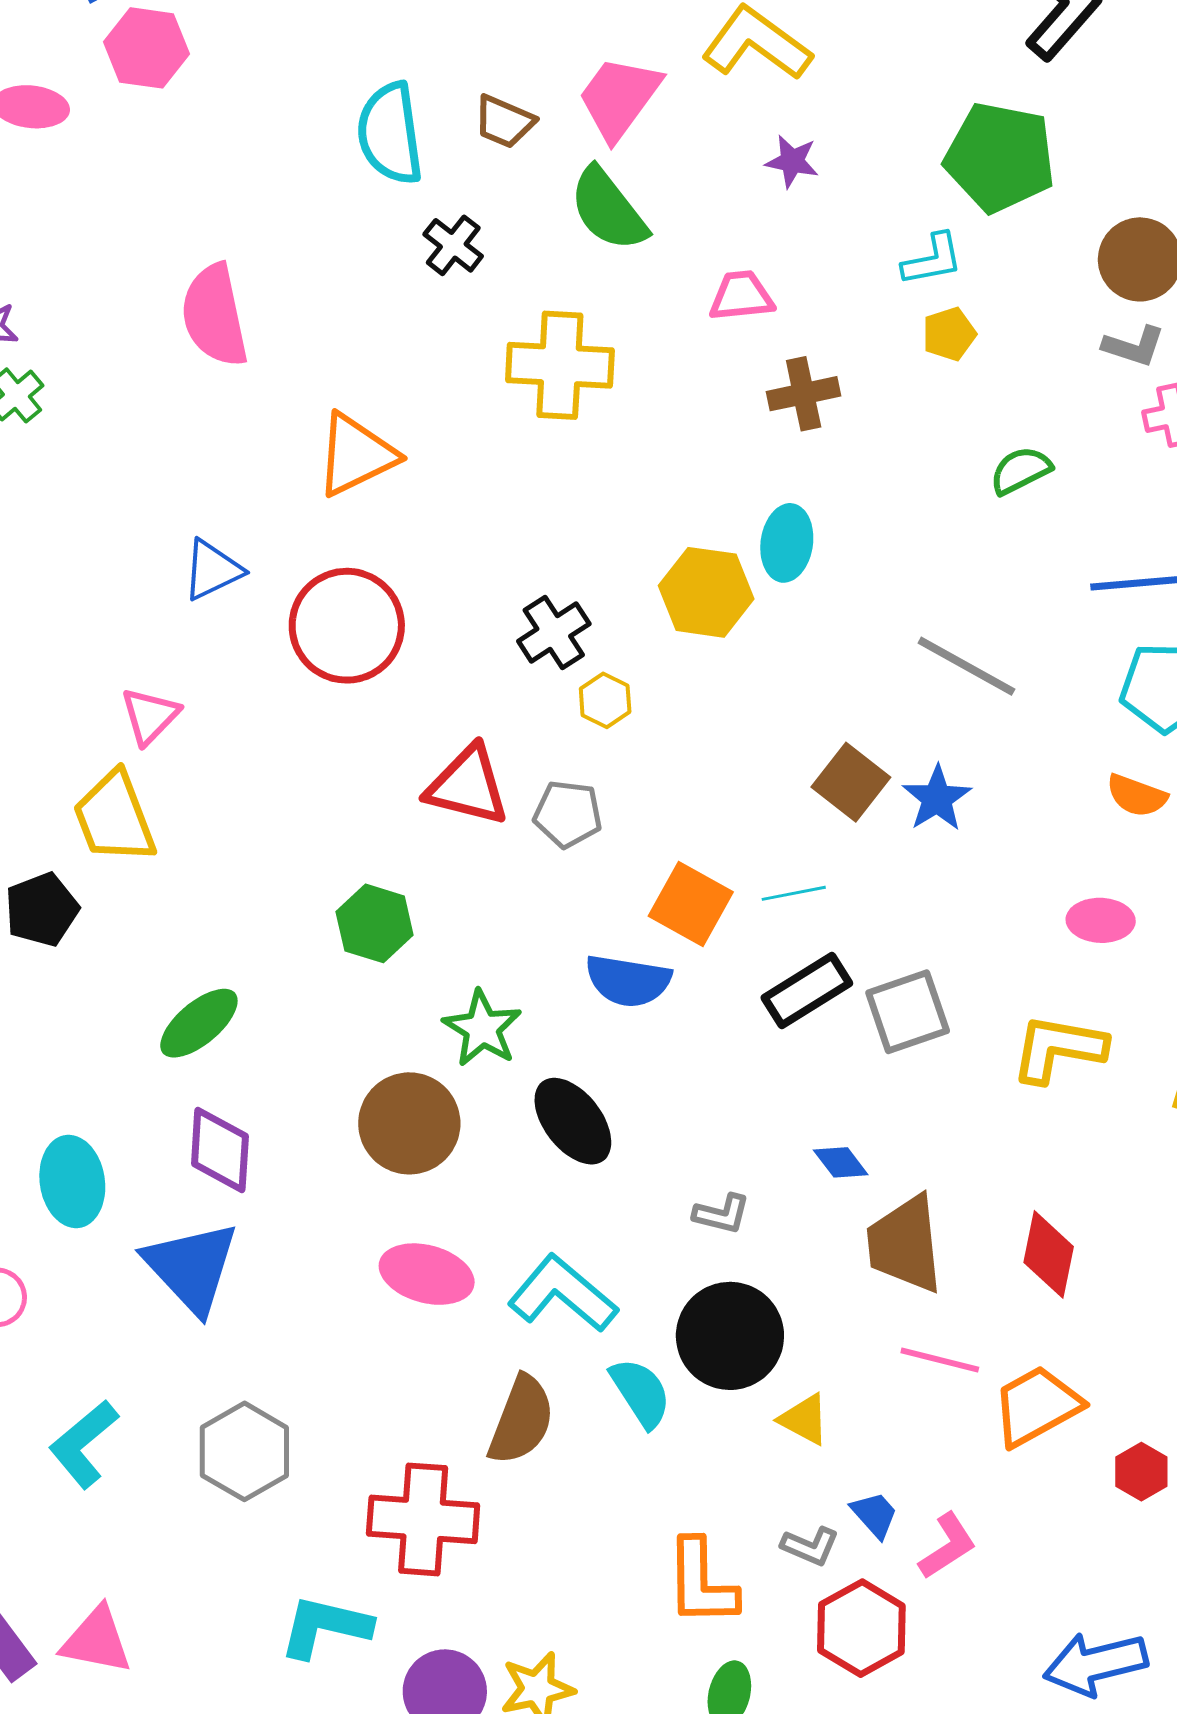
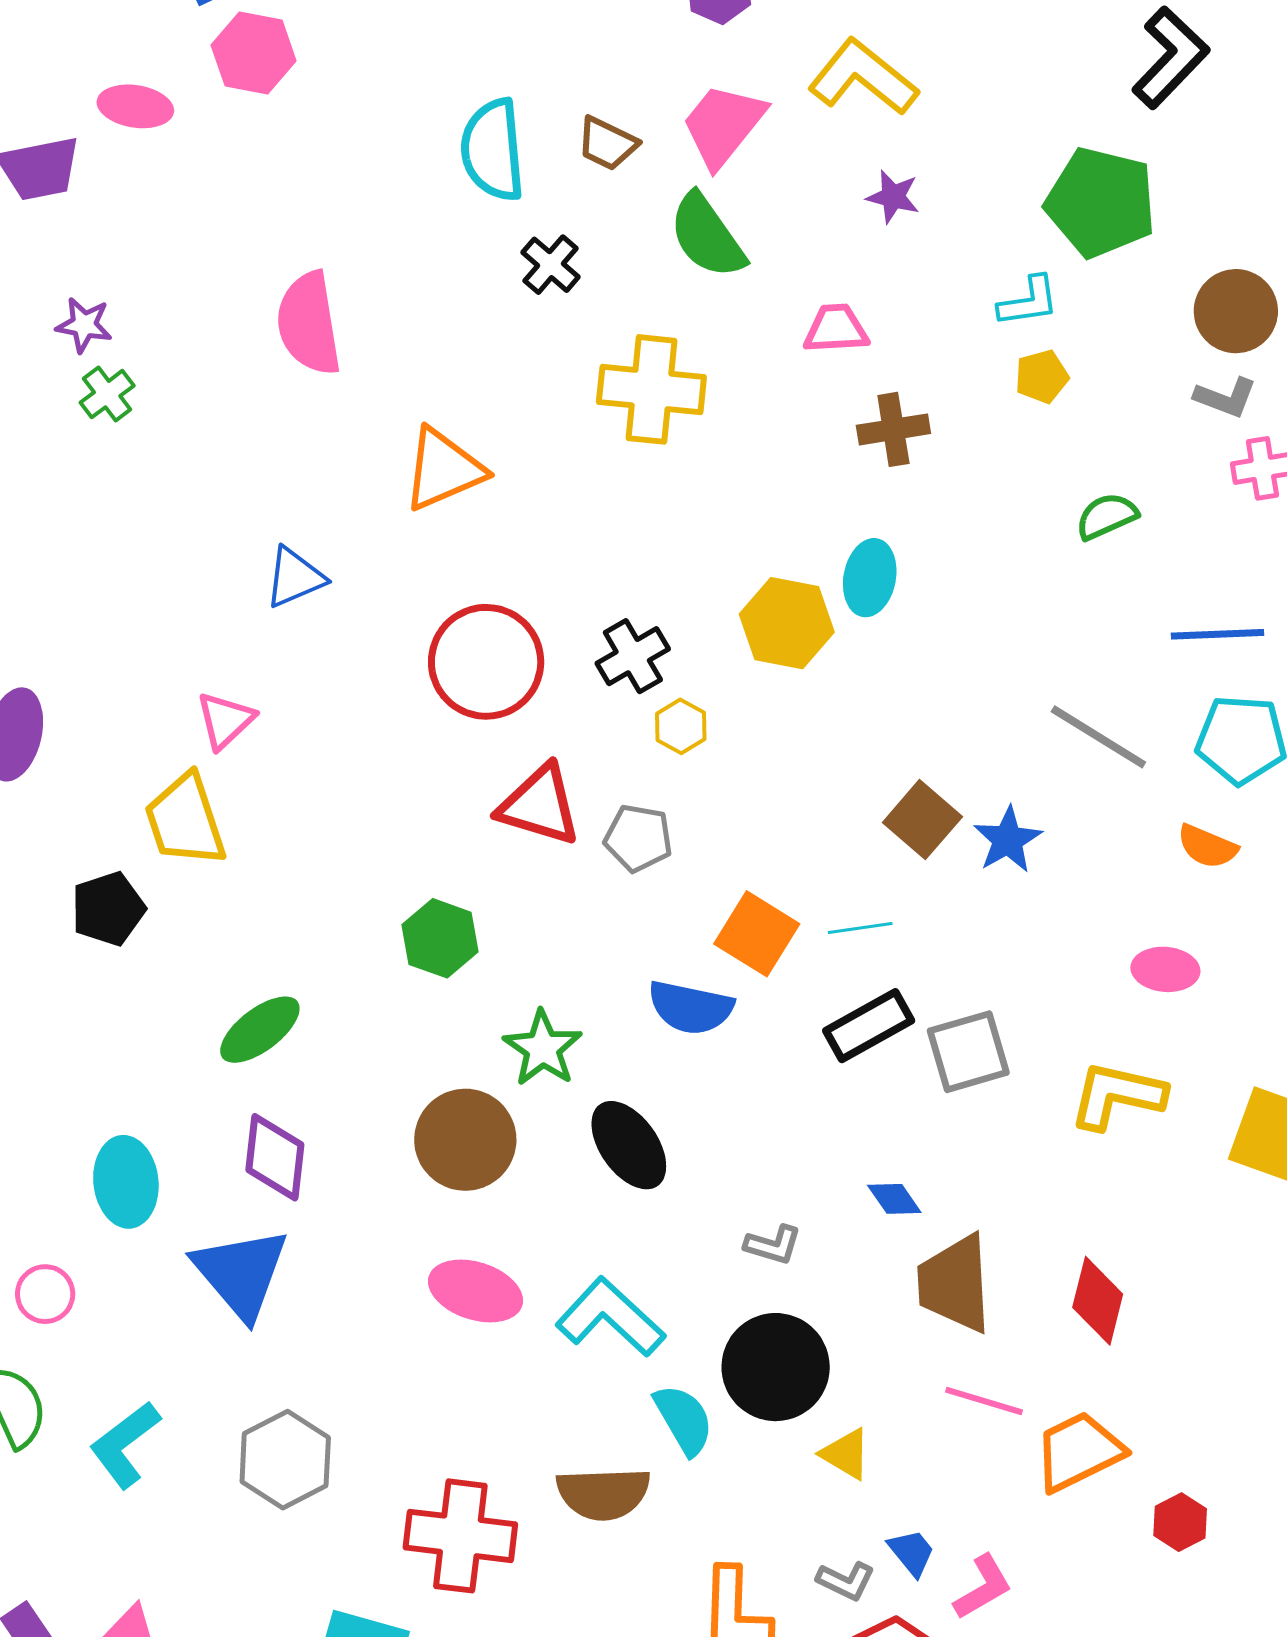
red circle: (347, 626) -> (486, 662), moved
gray line: (966, 666) -> (1098, 737), moved
brown semicircle: (521, 1420) -> (603, 1494), moved, turned 64

